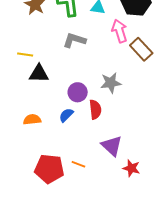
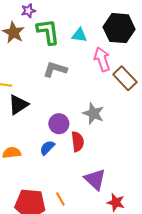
black triangle: (39, 74) -> (18, 105), turned -35
gray star: (111, 83) -> (93, 114), turned 30
orange line: (78, 164) -> (60, 199), turned 40

